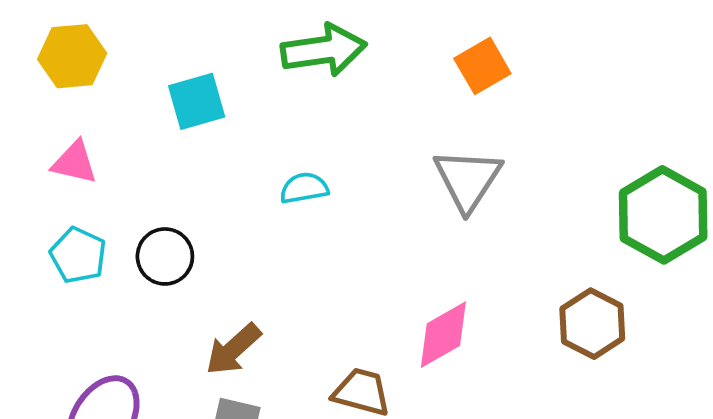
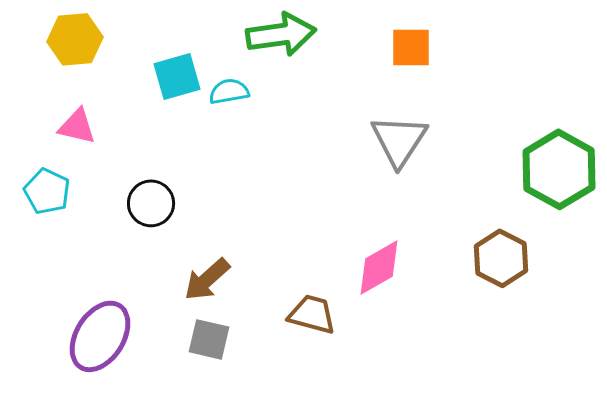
orange square: (482, 66) -> (411, 47), turned 30
cyan semicircle: (304, 188) -> (229, 91), moved
cyan pentagon: (78, 255) -> (47, 191), moved

